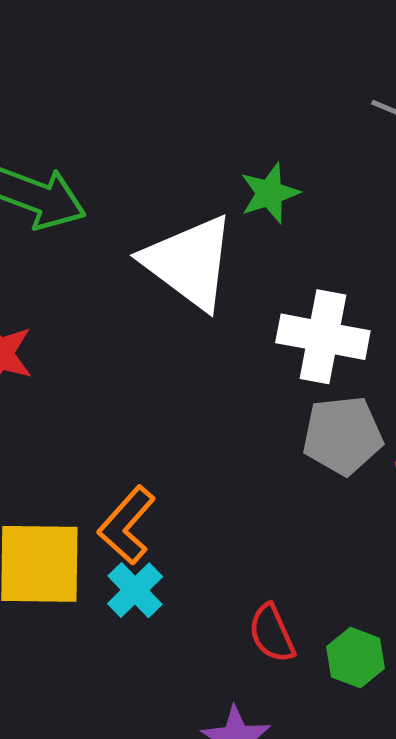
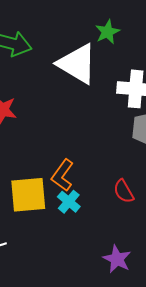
red semicircle: (272, 633) -> (124, 191), moved

